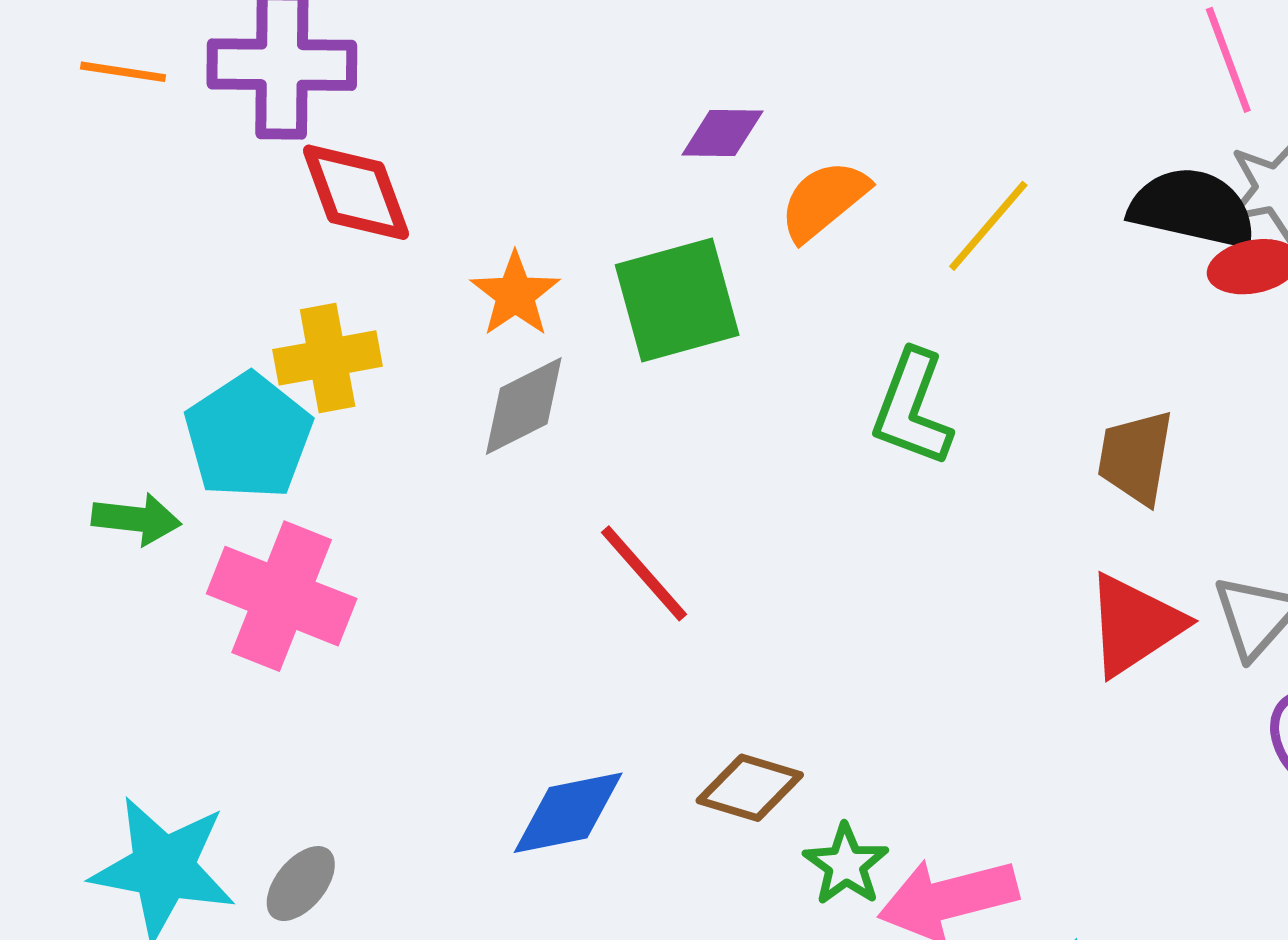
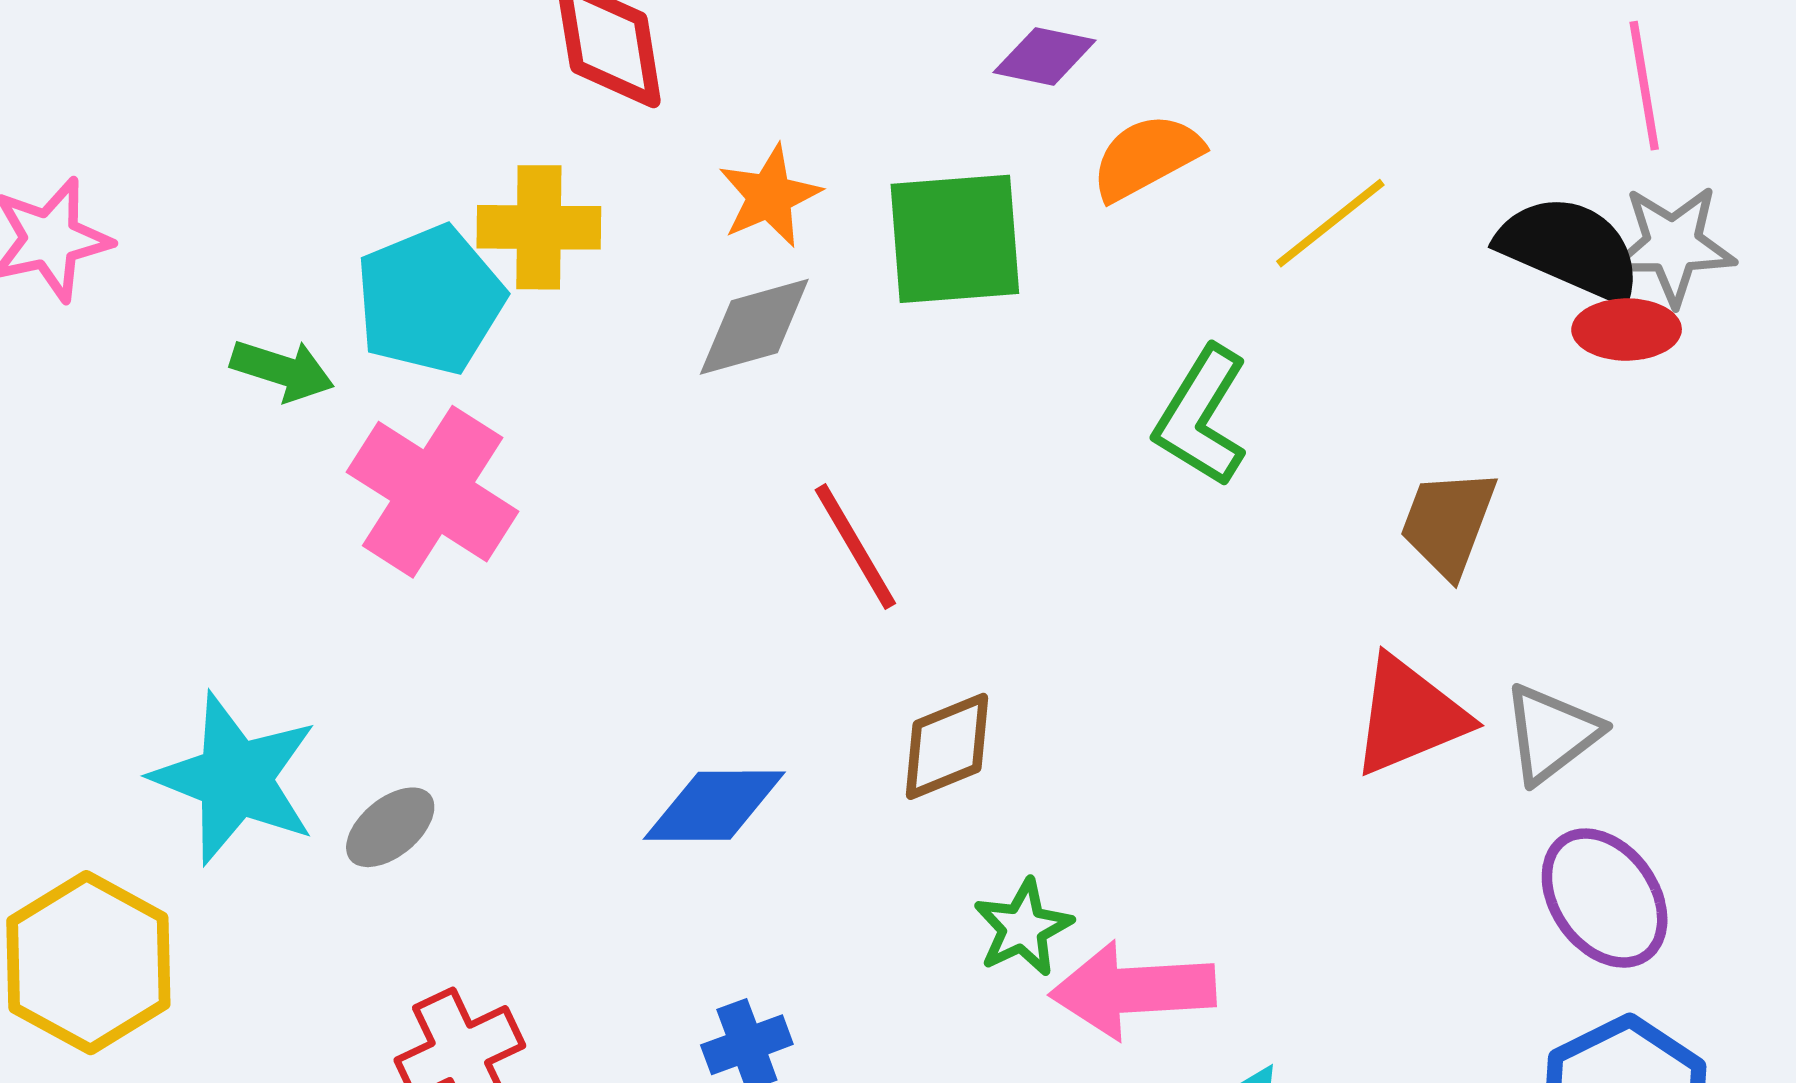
brown diamond: (750, 788) -> (947, 746), moved, turned -50

